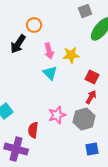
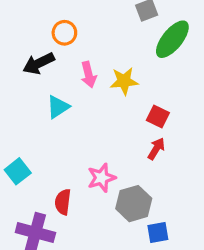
black arrow: (18, 44) -> (39, 63), turned 30
cyan triangle: (50, 73) -> (58, 107), moved, turned 42
gray hexagon: (84, 119) -> (134, 204), moved

